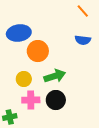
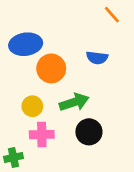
blue semicircle: (83, 40) -> (97, 58), moved
black circle: (56, 100) -> (89, 132), moved

